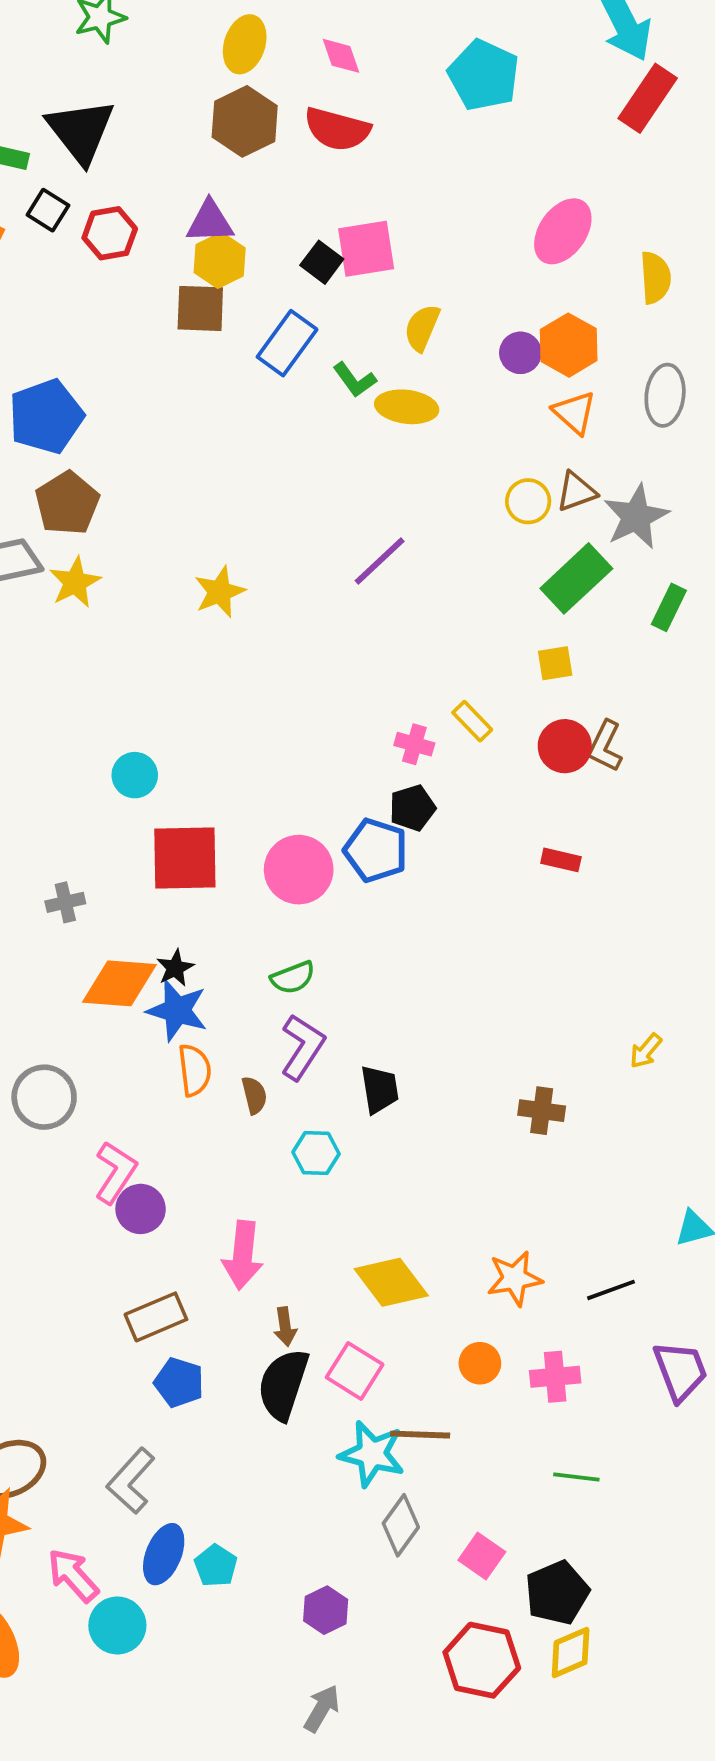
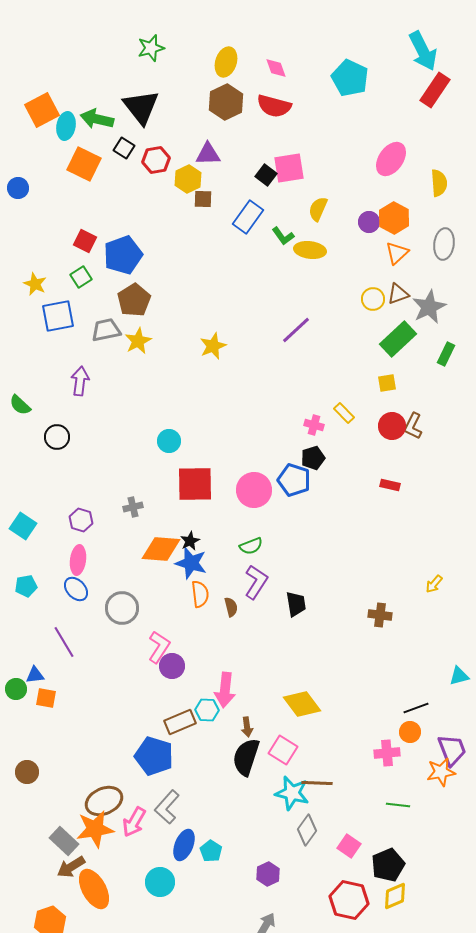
yellow hexagon: (220, 260) -> (188, 179), moved
brown square: (200, 308) -> (203, 199), size x0.7
orange triangle: (574, 413) -> (397, 253), turned 35
cyan hexagon: (316, 1153) -> (207, 710), moved
orange star: (515, 1278) -> (441, 772), moved
orange circle: (480, 1363) -> (410, 732), moved
blue pentagon: (179, 1383) -> (154, 756), moved, size x1.5
pink arrow: (73, 1575) -> (134, 822), moved, turned -108

